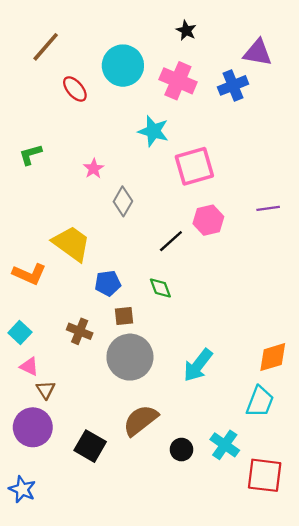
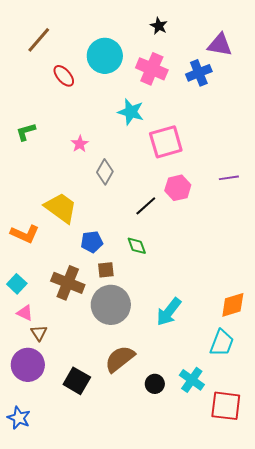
brown cross: (80, 331) -> (68, 283), size x1.5

